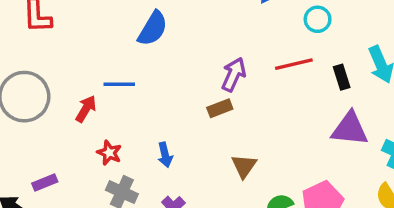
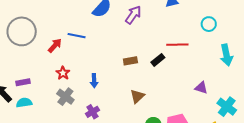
cyan circle: (318, 19) -> (209, 24), moved
purple arrow: (234, 74) -> (133, 15), moved
black rectangle: (342, 77) -> (158, 60), moved, turned 56
purple triangle: (350, 129) -> (201, 88), size x0.6

